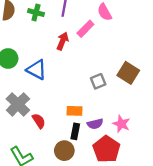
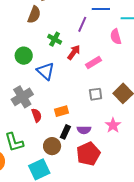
green cross: (36, 13) -> (55, 39), moved
pink rectangle: (85, 29) -> (93, 62), moved
orange rectangle: (74, 111) -> (62, 111), moved, turned -32
pink star: (121, 124) -> (113, 125), moved

